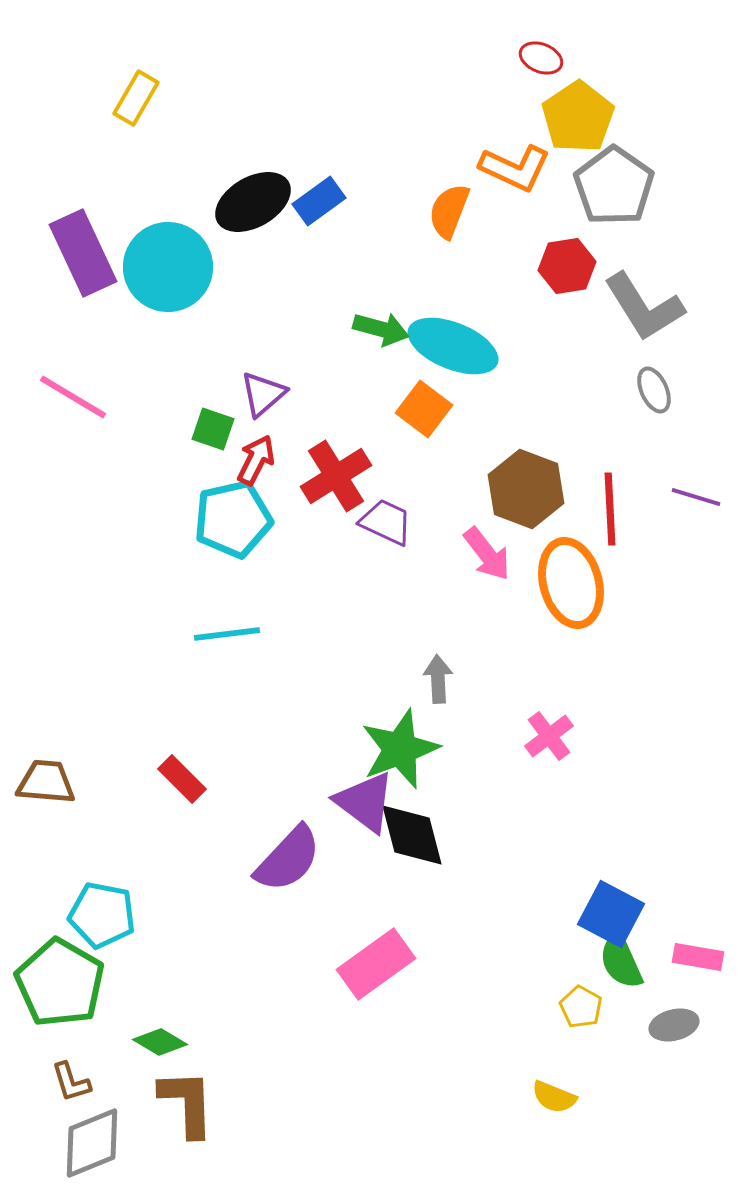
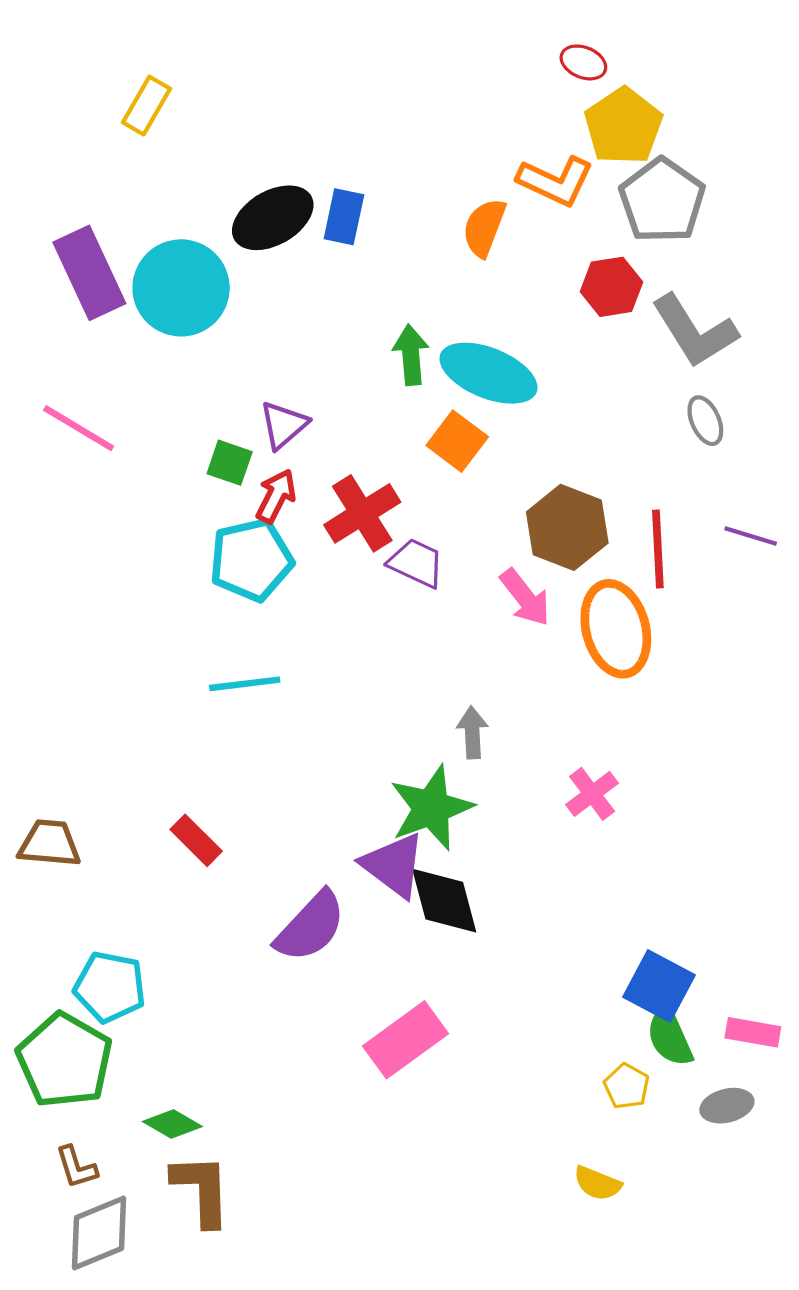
blue rectangle: (319, 201) -> (344, 217), turned -42
green arrow: (381, 329) -> (411, 355), turned -110

